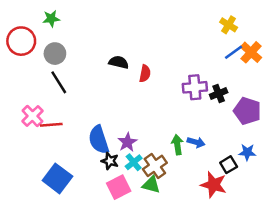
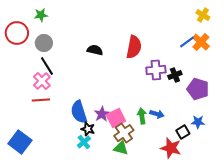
yellow cross: (229, 25) -> (203, 15), moved
red semicircle: (145, 74) -> (134, 47), moved, size x1.6
pink cross: (32, 116) -> (42, 81), moved
cyan cross: (134, 162) -> (84, 142), moved
blue square: (57, 178) -> (20, 142), moved
pink square: (119, 187) -> (116, 118), moved

